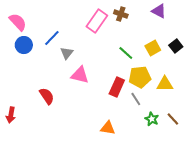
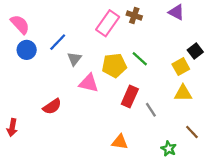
yellow square: (153, 48) -> (181, 67), moved
yellow pentagon: (140, 77) -> (114, 65), moved
red semicircle: (47, 96) -> (52, 106), turned 90
green star: (152, 119) -> (169, 149), moved

